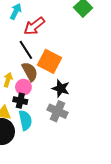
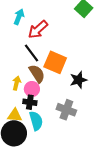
black star: (61, 88) -> (78, 80), moved, turned -30

